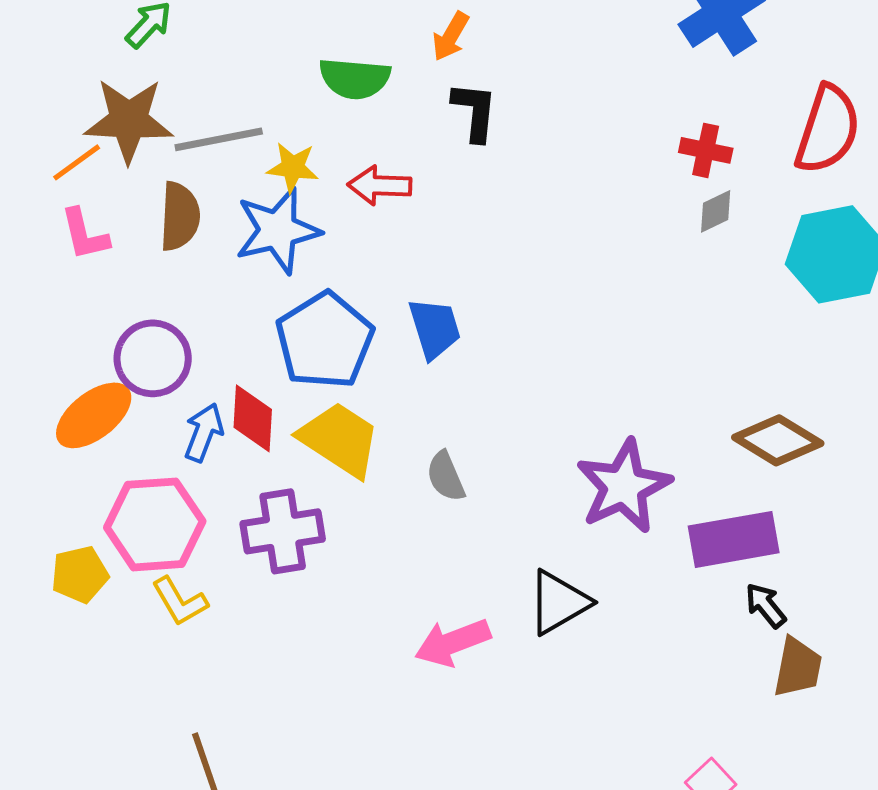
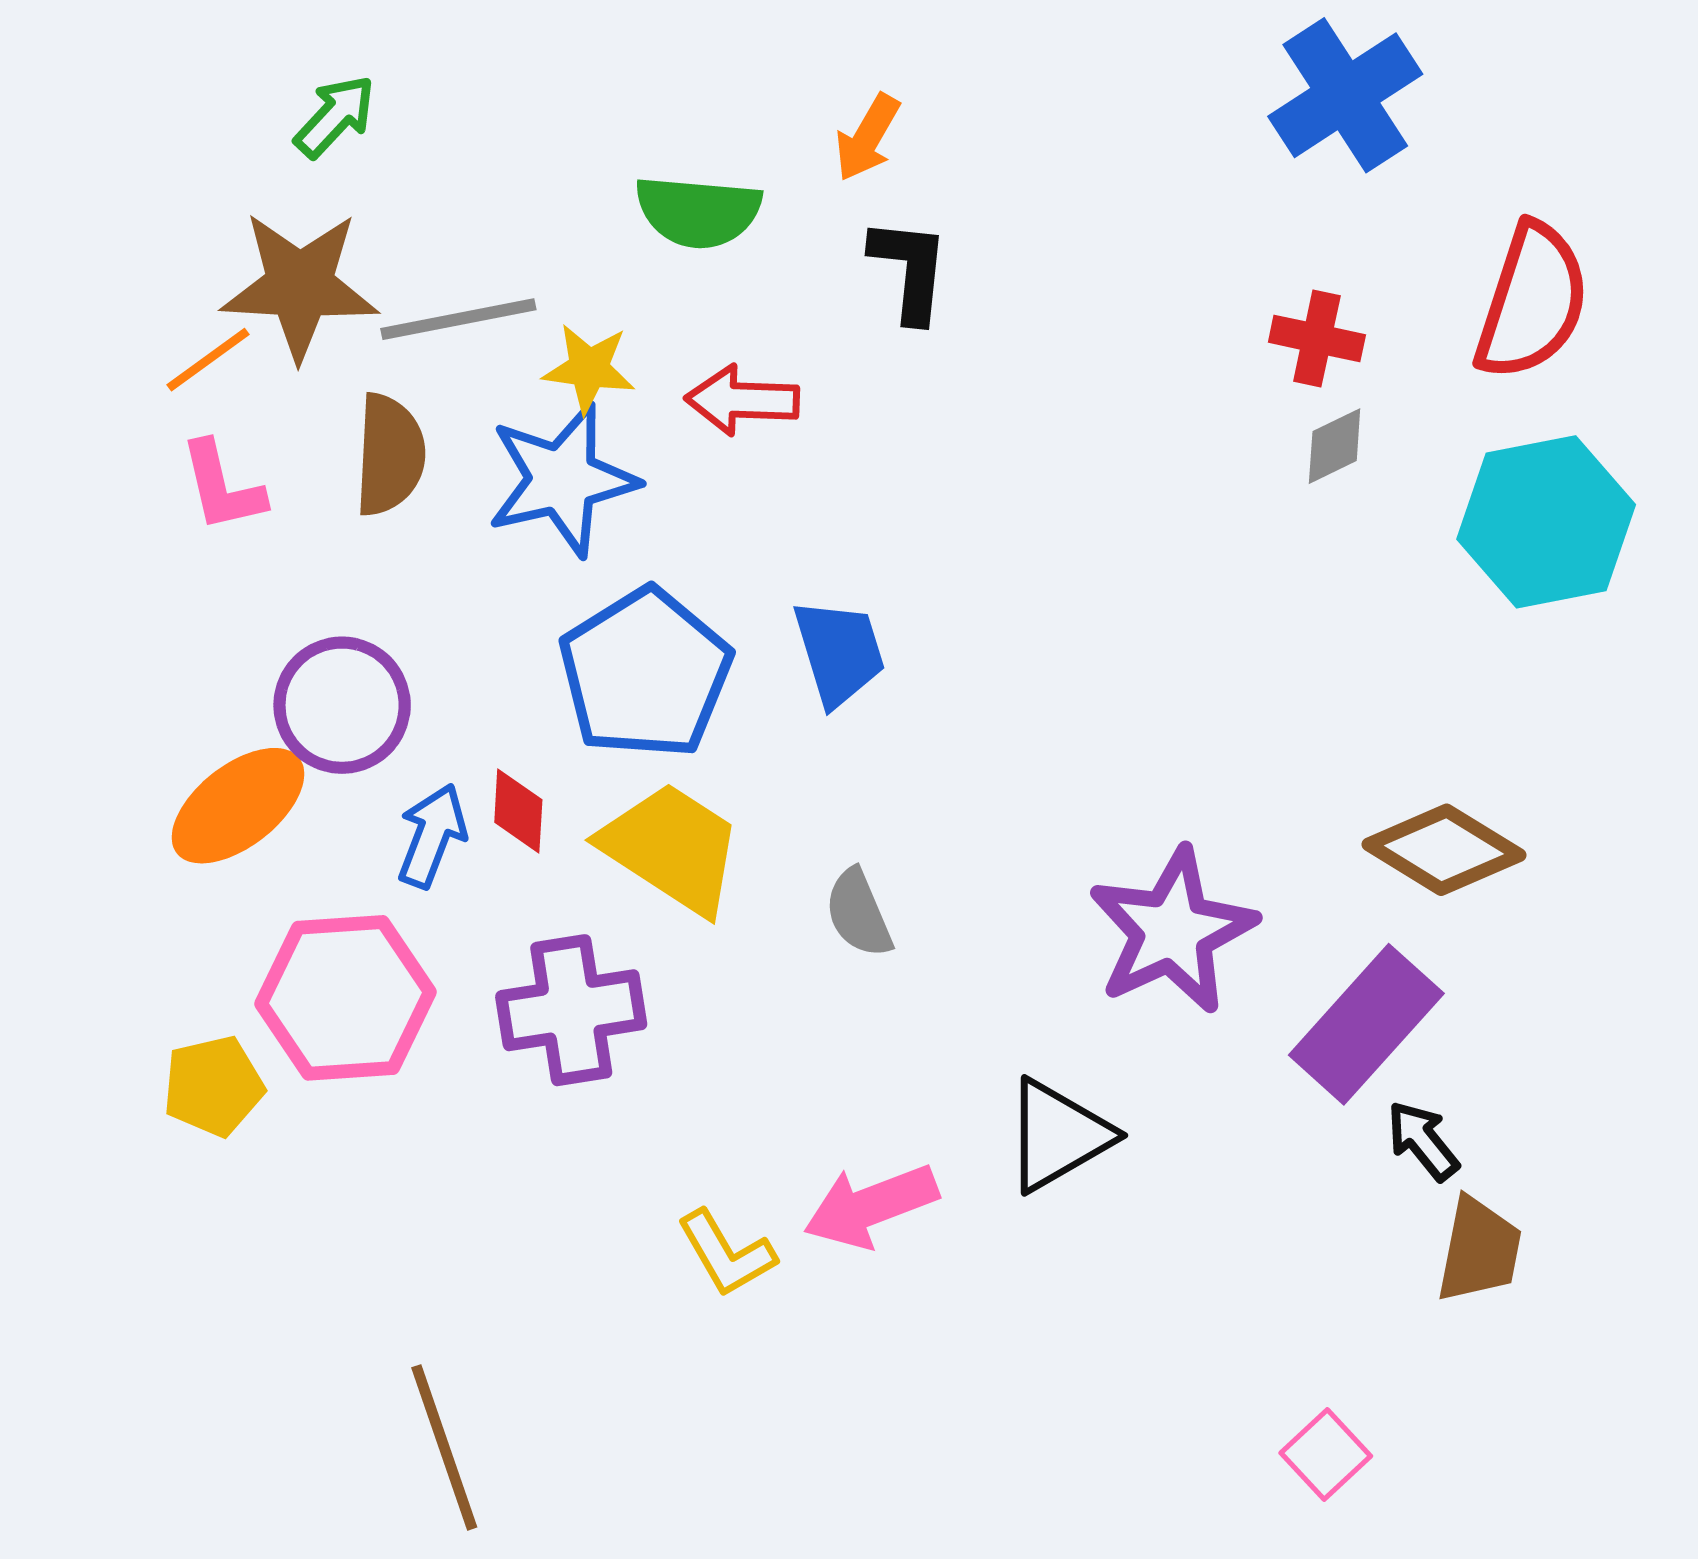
red diamond: (253, 418) -> (518, 811), size x0.7
purple rectangle: (734, 539) -> (1366, 1024), turned -38
yellow L-shape: (180, 601) -> (726, 1254), moved

